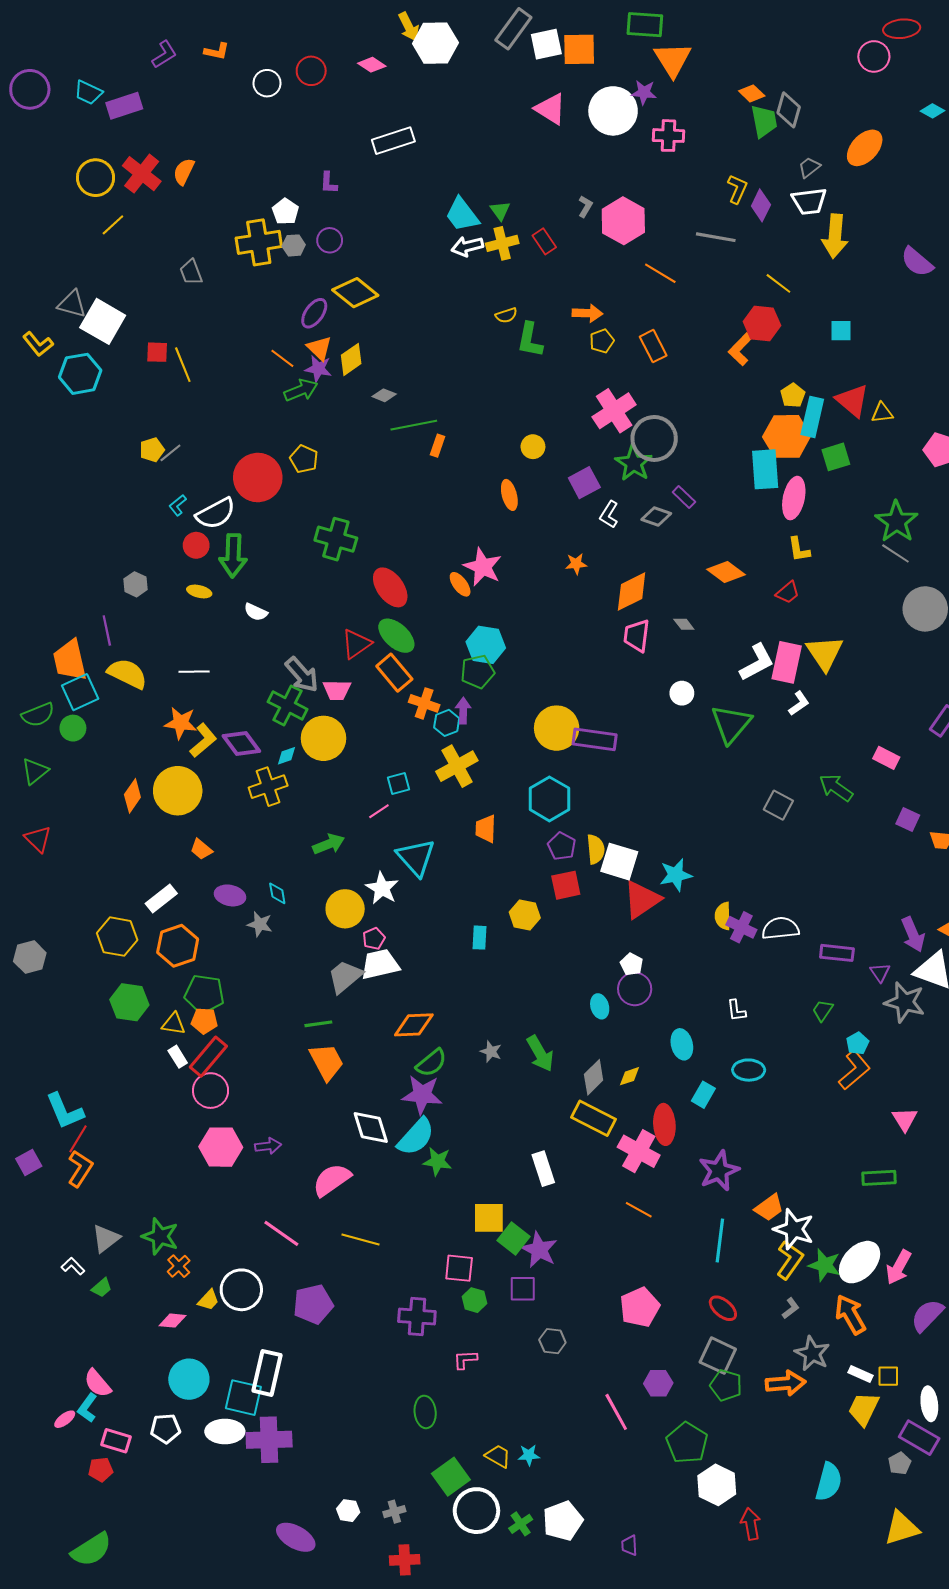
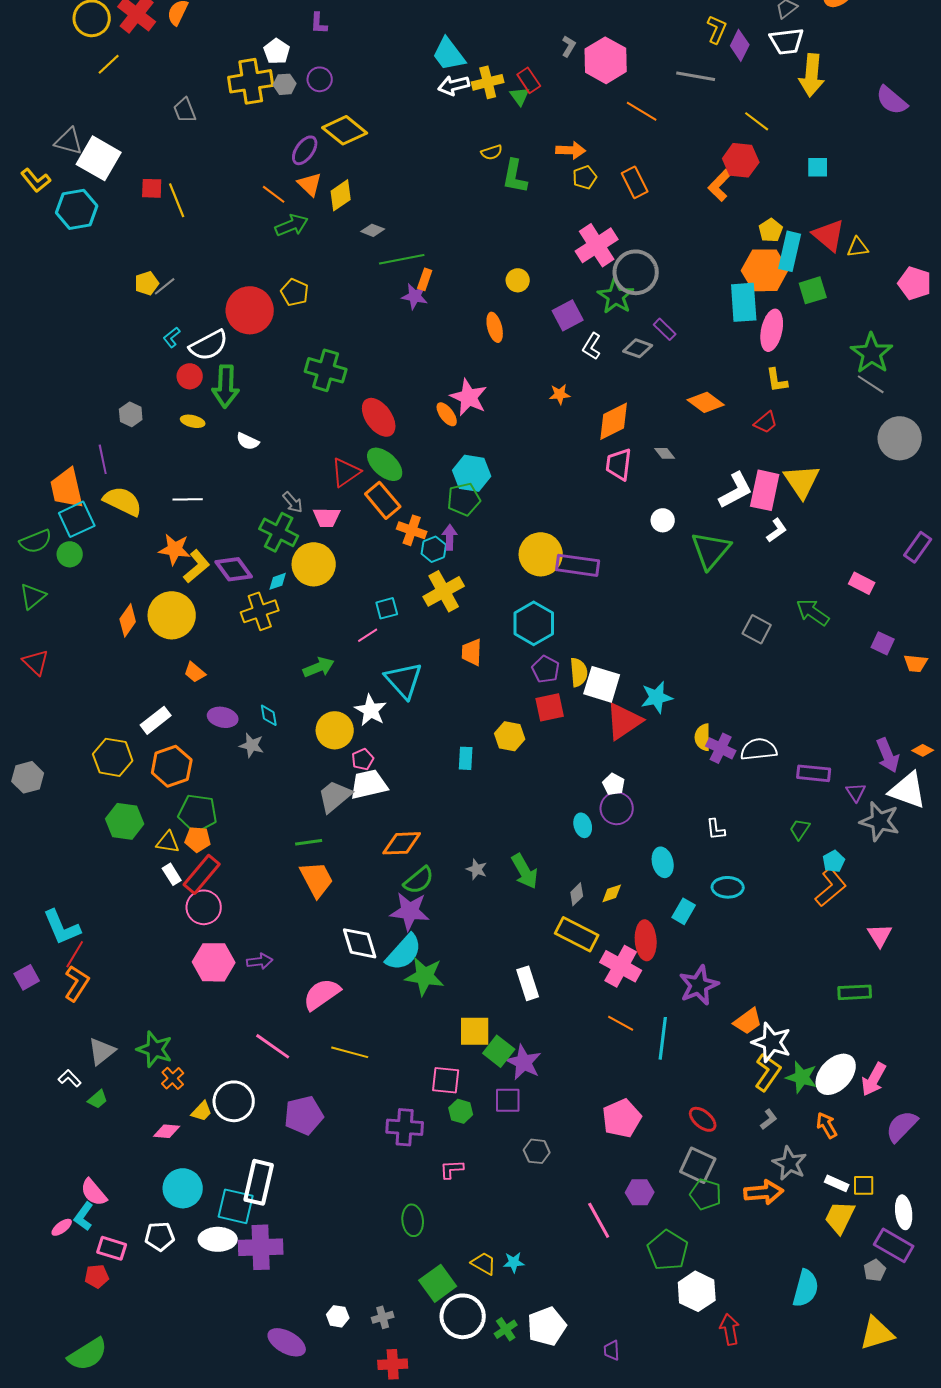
green triangle: (500, 211) -> (520, 96), moved
purple star: (318, 369) -> (415, 296), moved
gray arrow: (302, 675) -> (293, 502), size x0.6
gray diamond: (594, 1077) -> (577, 894), size x0.7
green star: (437, 1161) -> (425, 976), size x1.4
cyan line: (720, 1240) -> (663, 1038), moved
orange arrow: (850, 1314) -> (827, 1125), size x0.7

